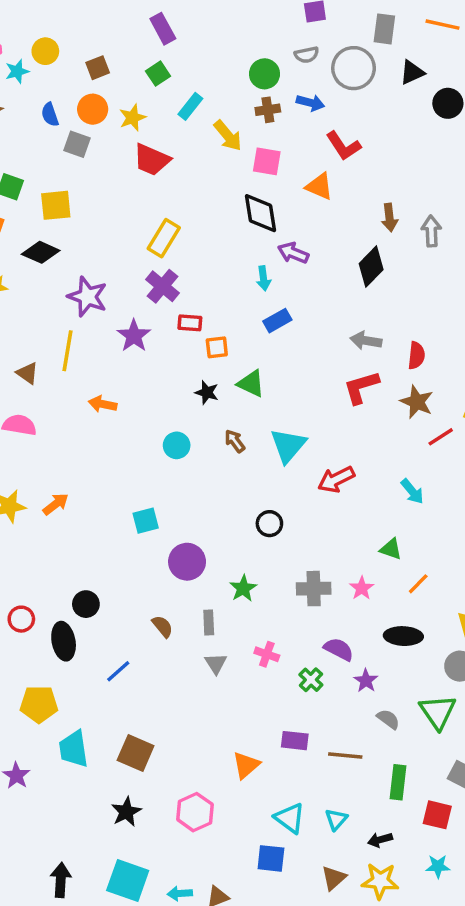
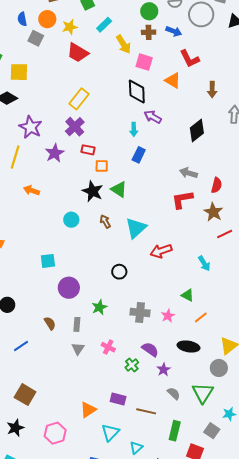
brown arrow: (390, 218) -> (212, 90), moved
blue rectangle: (277, 321) -> (139, 155), turned -42
black star: (207, 392) -> (93, 191), size x1.5
cyan triangle: (290, 818) -> (110, 432), moved, turned 30

